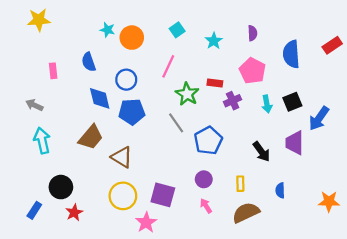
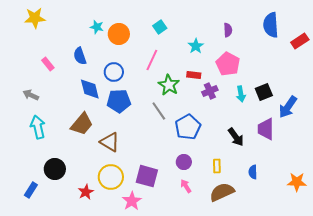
cyan star: (214, 41) -> (196, 46), moved
blue semicircle: (291, 54) -> (271, 25), moved
pink rectangle: (53, 71) -> (48, 64), turned -32
red star: (74, 213) -> (86, 192), moved

